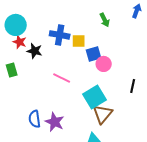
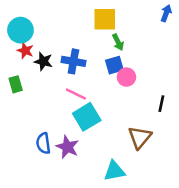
green arrow: (105, 20) -> (118, 42), moved
blue cross: (60, 35) -> (73, 61), moved
yellow square: (79, 41) -> (105, 19), moved, size x1.5
cyan square: (95, 97) -> (87, 117), moved
brown triangle: (103, 114) -> (140, 137), moved

